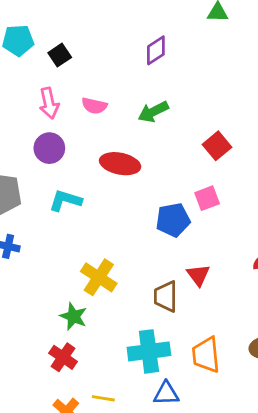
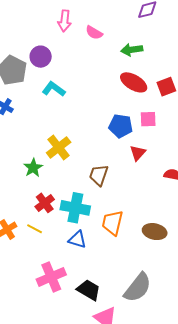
purple circle: (49, 148) -> (41, 57), moved
red ellipse: (120, 164) -> (134, 82), moved
red triangle: (198, 275) -> (138, 153), moved
red cross: (63, 357) -> (45, 203), moved

